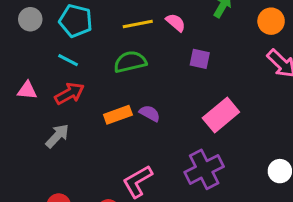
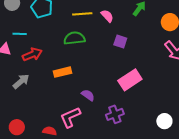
cyan line: (68, 60) -> (20, 34), moved, turned -32
purple semicircle: (150, 113) -> (88, 95), moved
purple cross: (204, 169) -> (115, 114), size x0.7

